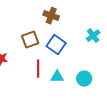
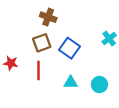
brown cross: (51, 16) -> (48, 17), moved
red line: (38, 69) -> (39, 71), moved

